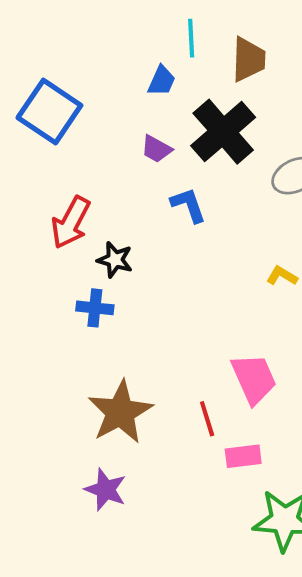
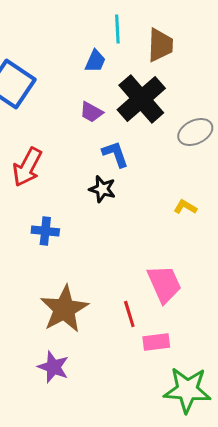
black star: (115, 260) -> (102, 189), moved

